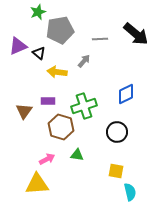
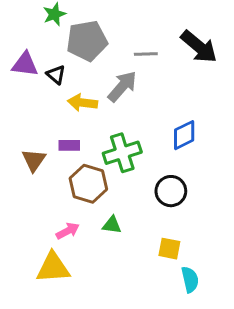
purple triangle: (18, 46) -> (25, 64), turned 30
gray arrow: (84, 61) -> (122, 86), size x1.6

